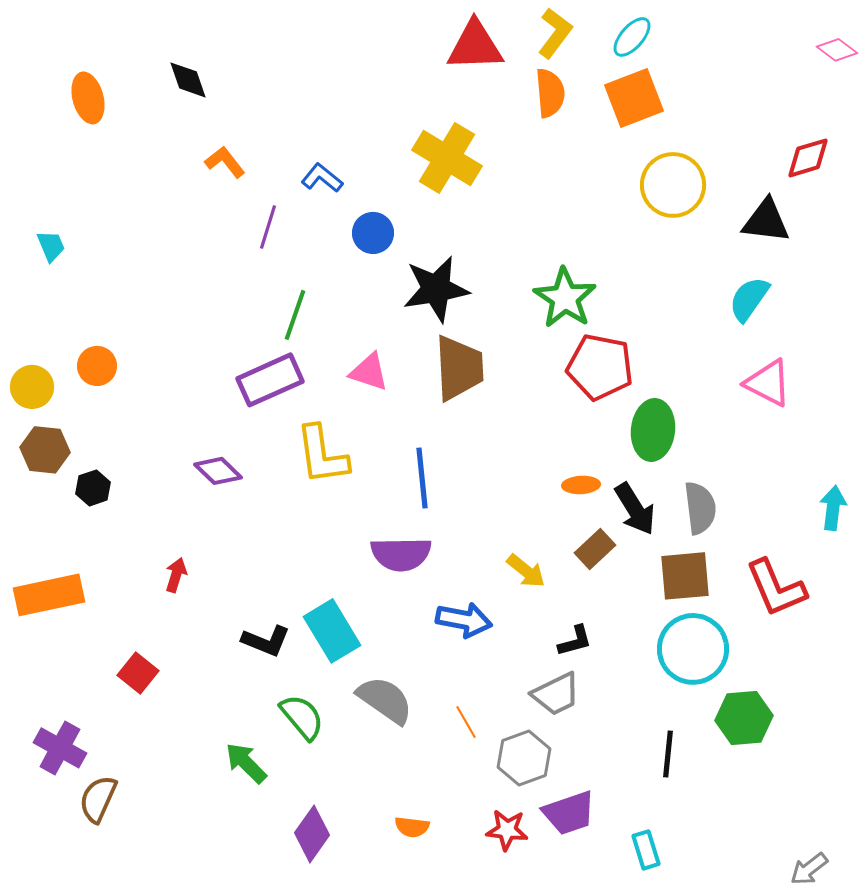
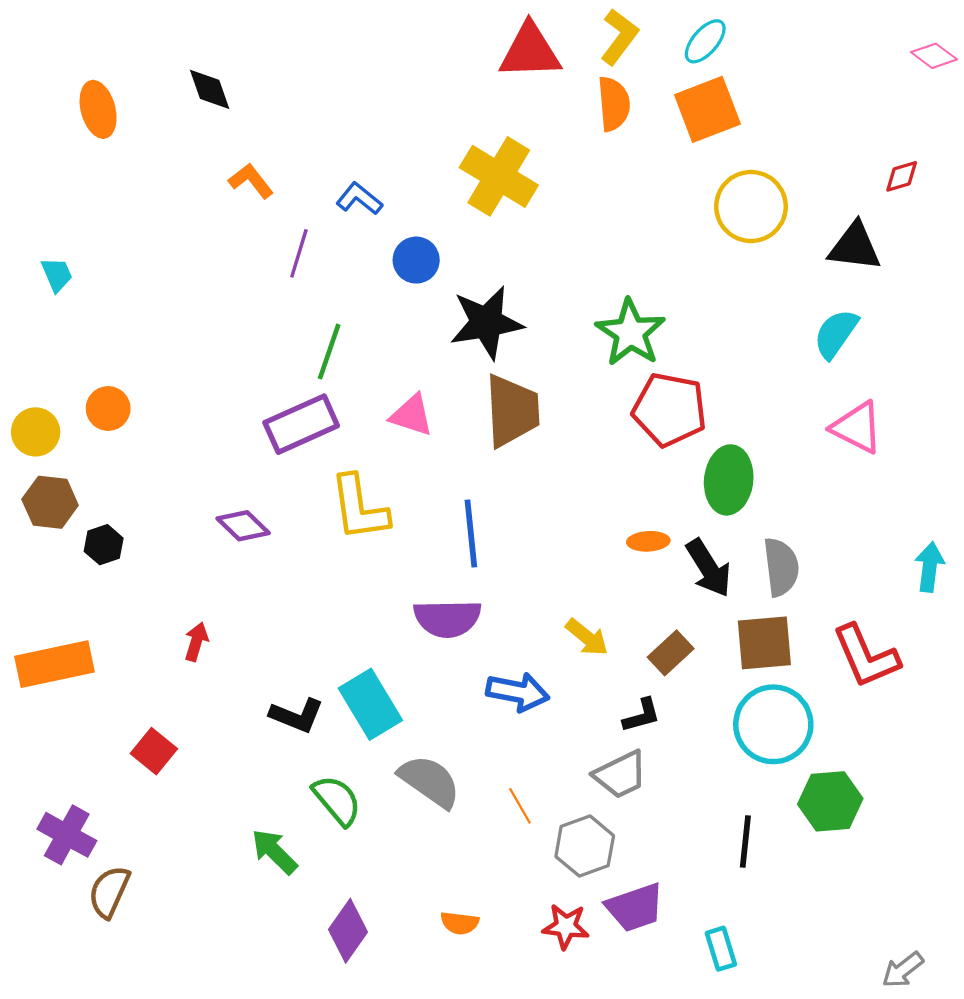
red diamond: (808, 158) -> (902, 176), size x0.7
brown rectangle: (595, 549) -> (671, 653), moved

